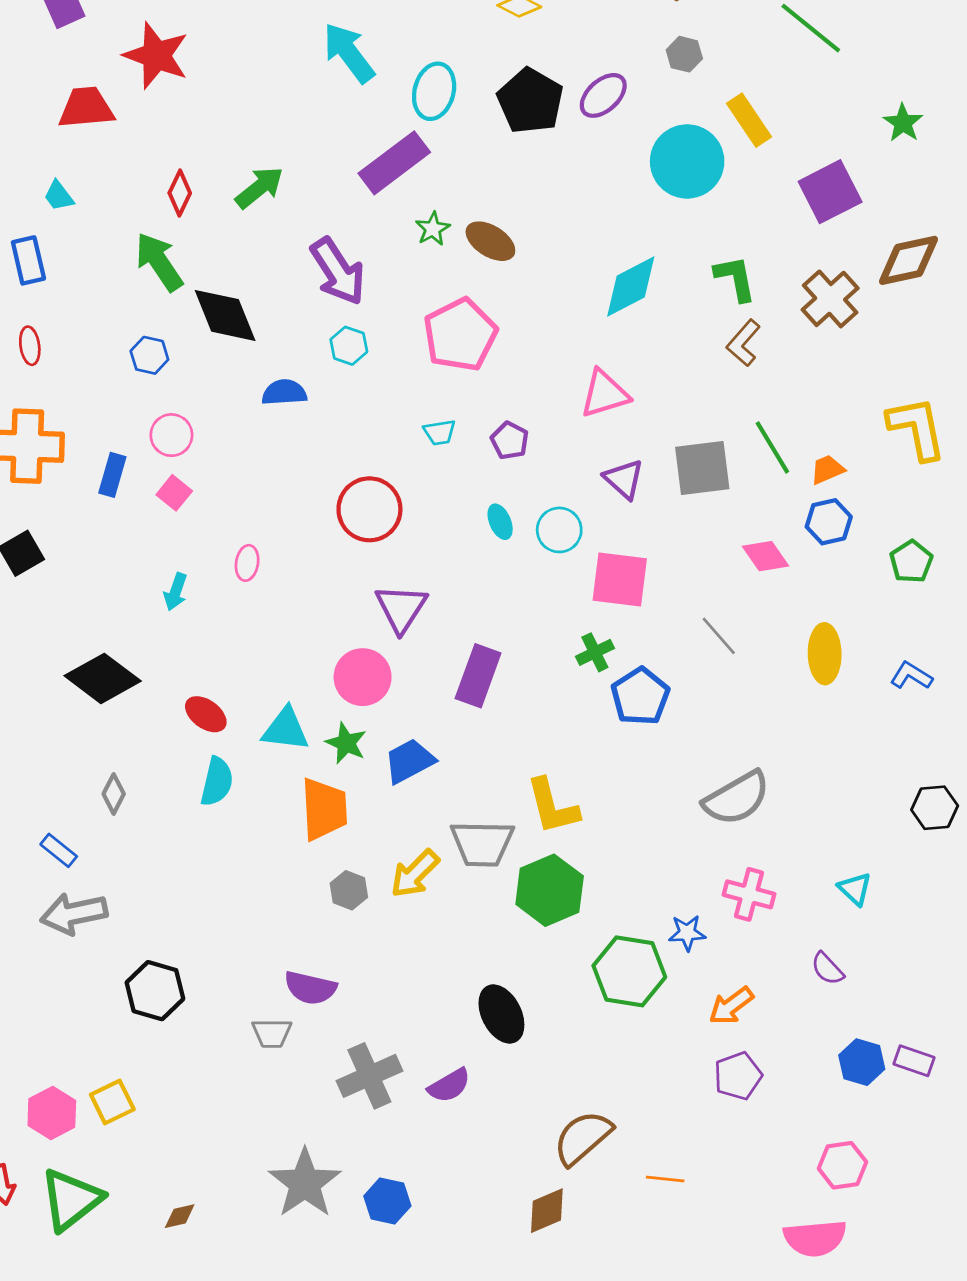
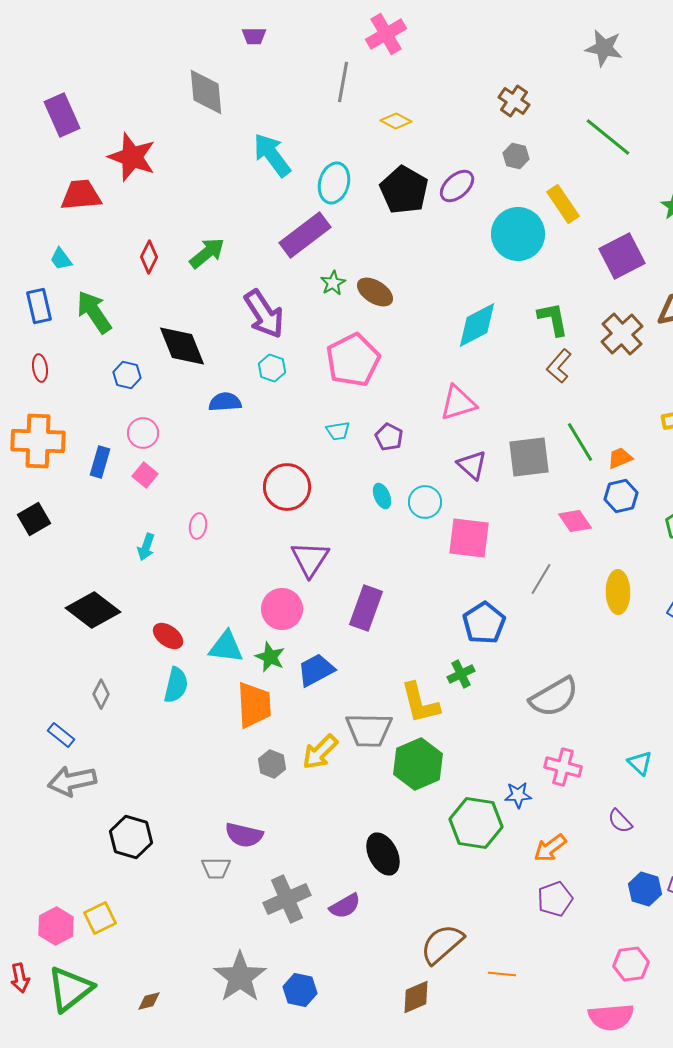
green arrow: (159, 262) -> (94, 312), moved
gray line: (719, 636) -> (541, 579), turned 72
green cross: (595, 652) -> (461, 674), moved

